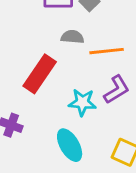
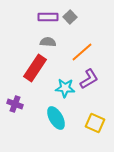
gray semicircle: (72, 37) -> (48, 42), moved
orange line: (107, 51) -> (82, 52), turned -35

